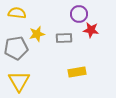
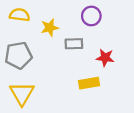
red star: (91, 30) -> (105, 58), moved
yellow star: (37, 34) -> (50, 28), moved

